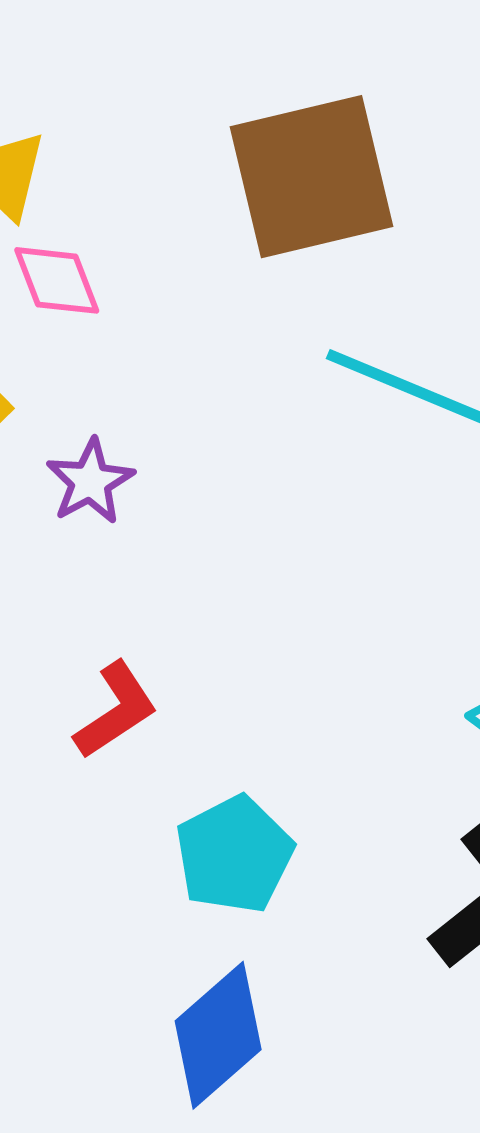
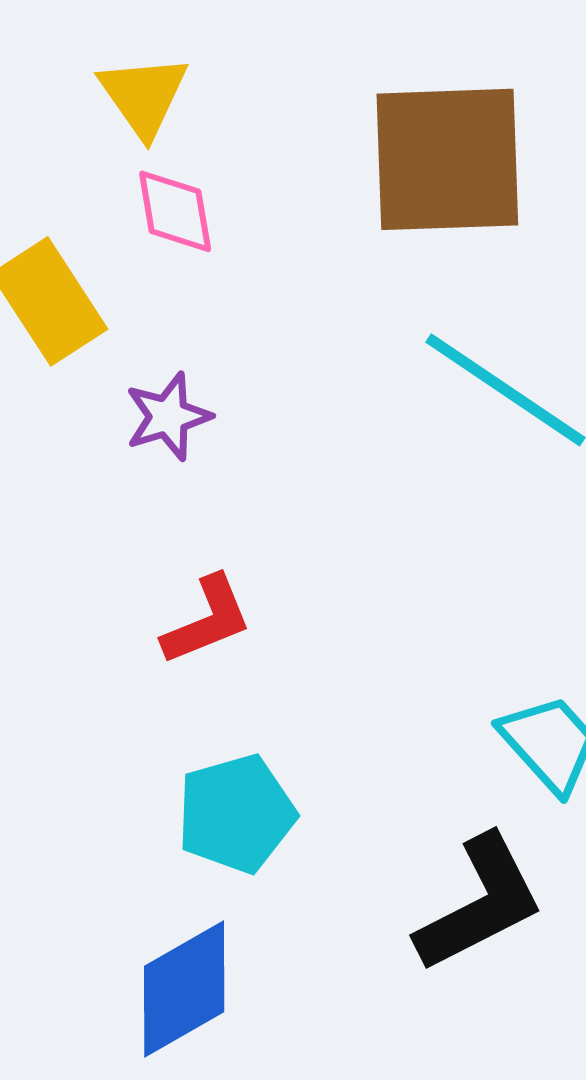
red L-shape: (116, 710) -> (207, 620), moved

